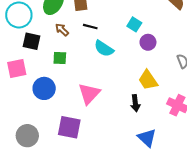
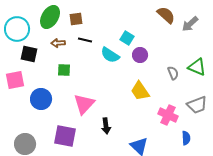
brown arrow: (62, 30) -> (58, 43), turned -48
cyan semicircle: (104, 49) -> (110, 55), moved
green square: (60, 58) -> (64, 70), moved
black arrow: (135, 103) -> (106, 126), moved

